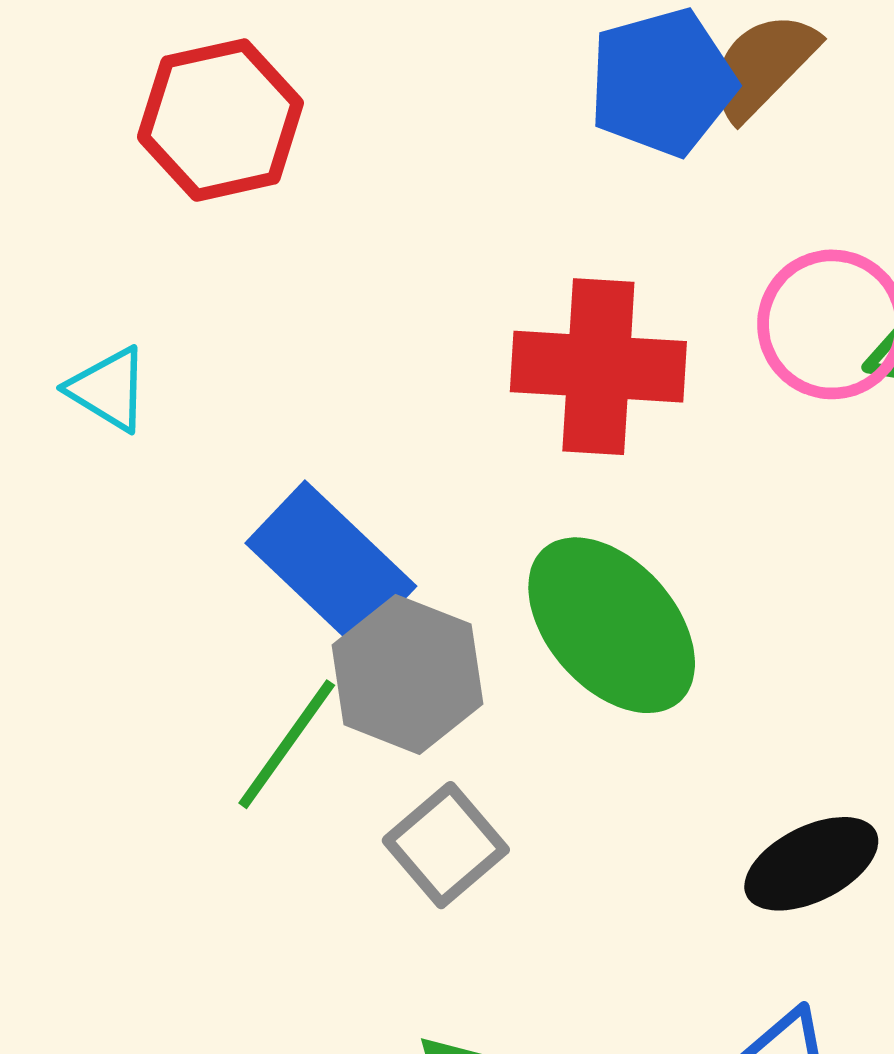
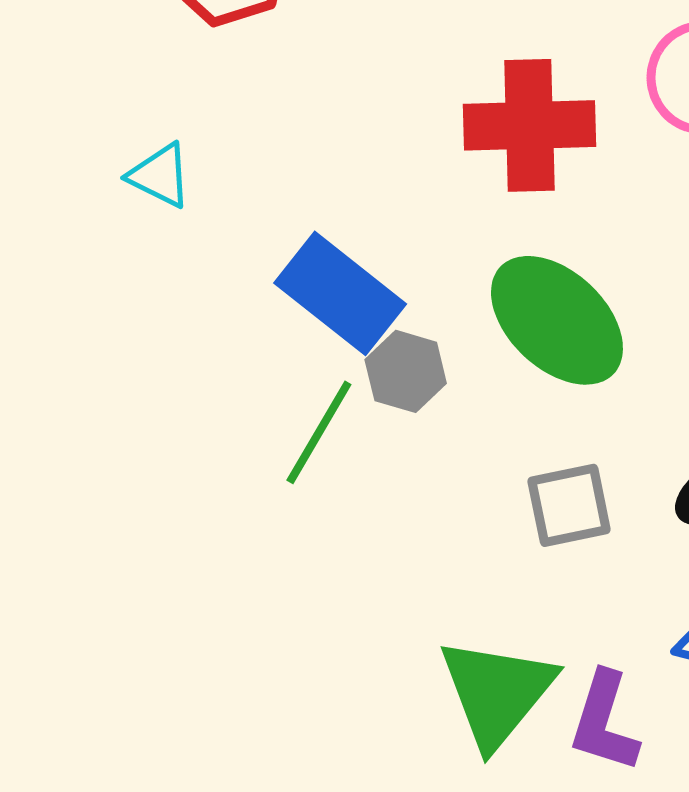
gray hexagon: (408, 674) -> (406, 371), size x0.7
gray square: (446, 845) -> (569, 505), moved, turned 34

